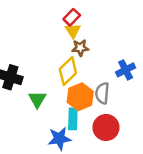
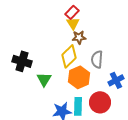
blue cross: (126, 70) -> (116, 80), moved
gray semicircle: (102, 93) -> (97, 59), moved
cyan rectangle: (73, 119) -> (78, 106), moved

